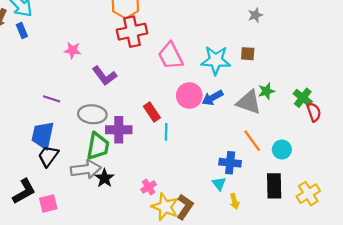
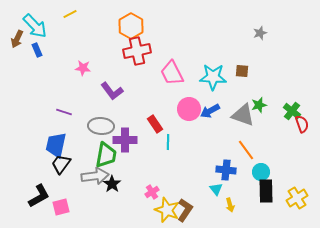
gray star: (255, 15) -> (260, 33), moved
cyan circle: (282, 150) -> (261, 172), moved

